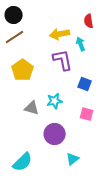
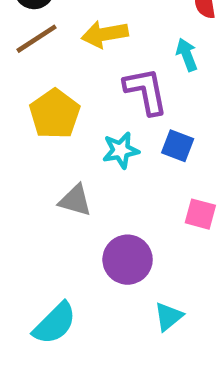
yellow arrow: (60, 34) -> (105, 34), moved
blue square: (85, 84) -> (178, 146), moved
cyan star: (55, 101) -> (121, 150), moved

